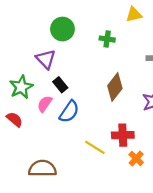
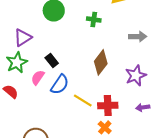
purple triangle: (46, 59) -> (23, 37), moved, turned 42
yellow line: (95, 147) -> (83, 100), moved
orange cross: (136, 158) -> (105, 127), moved

